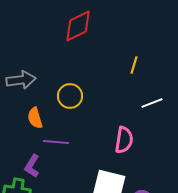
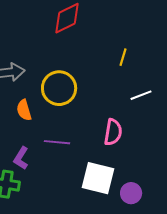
yellow circle: (70, 96) -> (59, 88), size x1.4
purple line: (56, 142) -> (57, 142), moved

